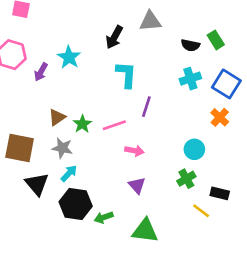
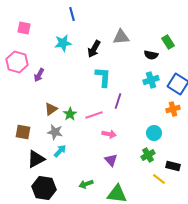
green rectangle: (216, 40) -> (168, 42), moved
cyan star: (69, 57) -> (63, 43), moved, turned 30
orange cross: (220, 117) -> (173, 109), turned 32
brown square: (20, 148) -> (23, 132), size x0.7
black triangle: (37, 184) -> (36, 159), turned 42
black hexagon: (76, 204) -> (44, 188), moved

